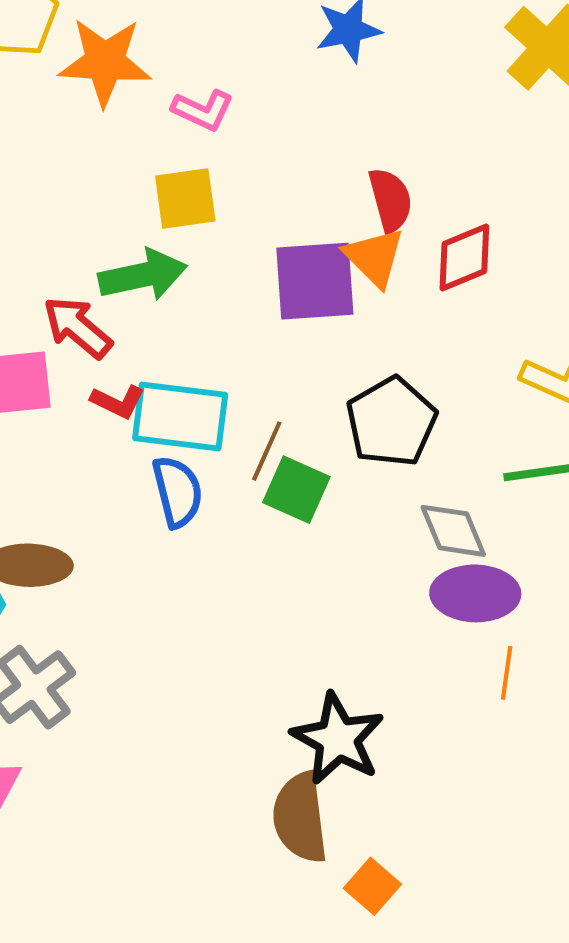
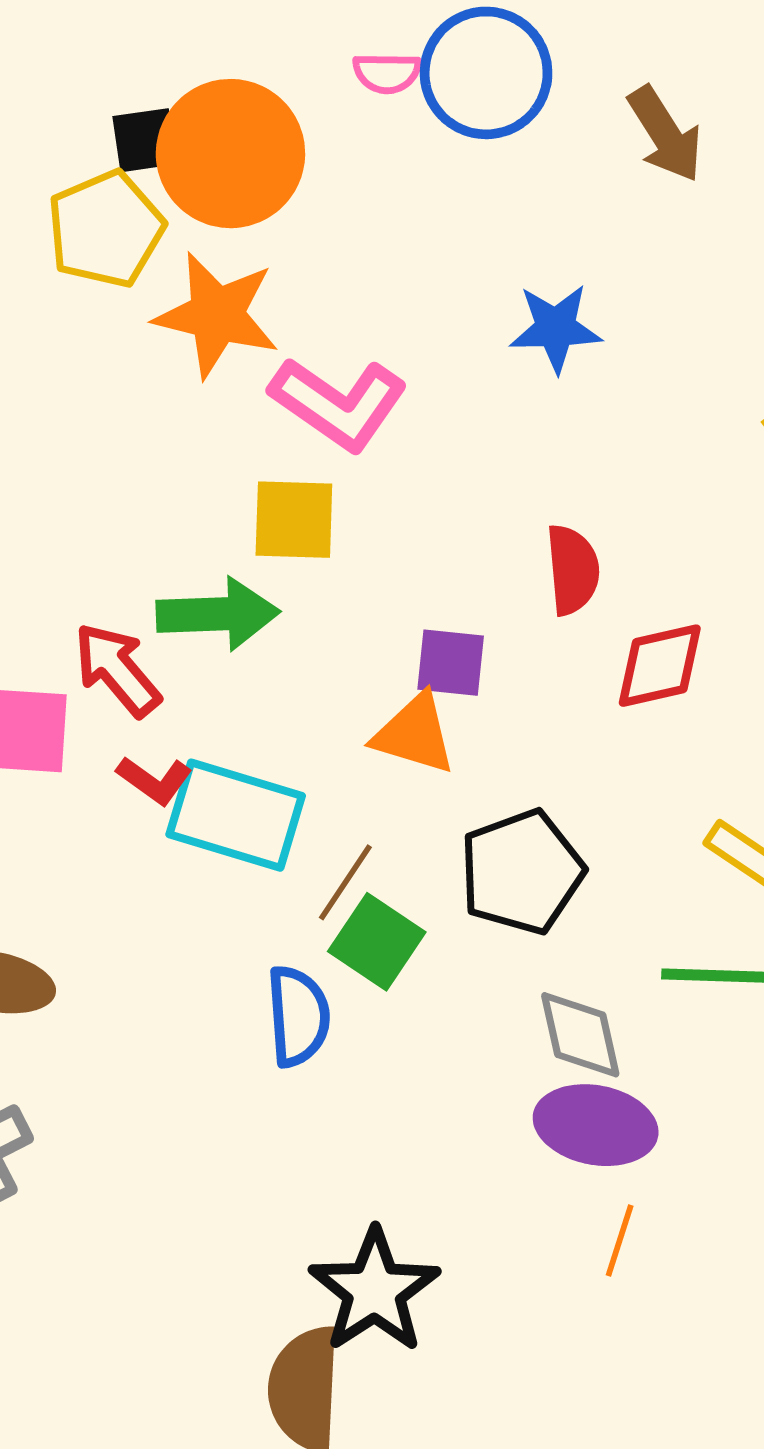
pink L-shape: (203, 110) -> (338, 404), size x1.6
orange triangle: (374, 257) -> (414, 734), moved, turned -38
purple square: (315, 281) -> (451, 663), size x0.6
blue semicircle: (177, 492) -> (298, 1016), moved

